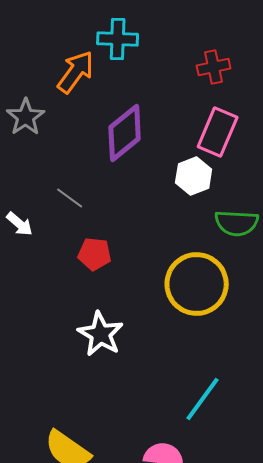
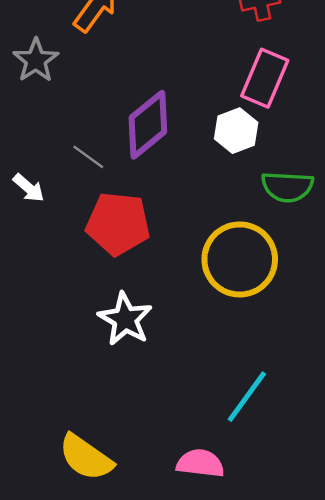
purple diamond: (125, 133) -> (148, 125), moved
red pentagon: (95, 254) -> (118, 224), size x1.6

